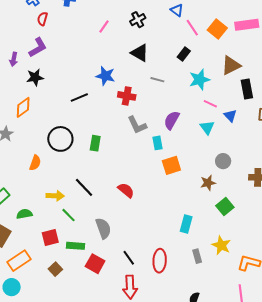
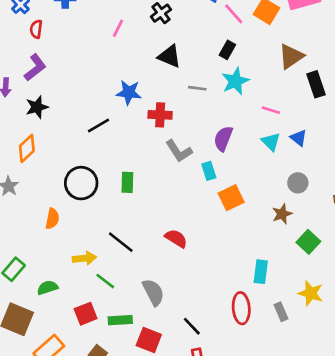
cyan star: (200, 80) -> (235, 81), moved
blue triangle: (230, 116) -> (299, 138), moved
red ellipse: (160, 261) -> (241, 308), moved

